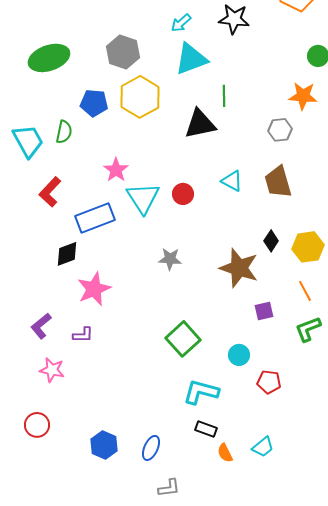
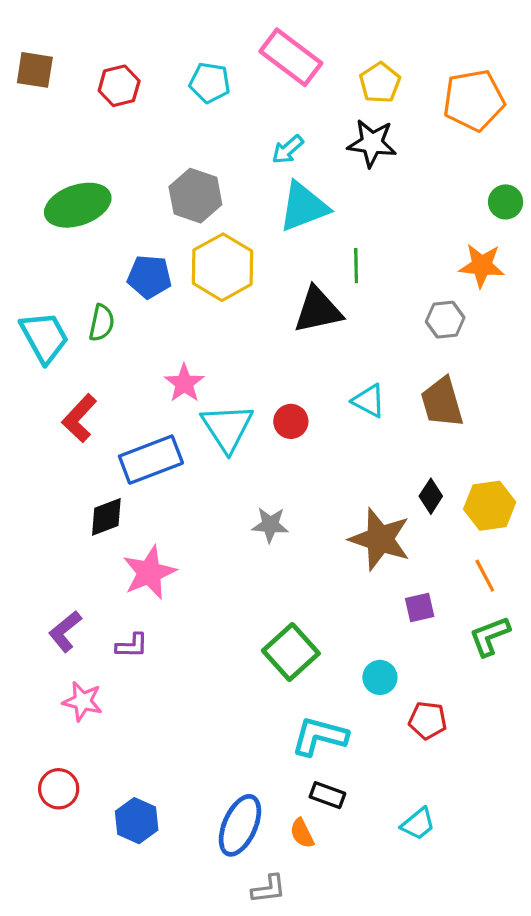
blue hexagon: (104, 445) -> (137, 821), moved
blue ellipse: (151, 448) -> (240, 825), size x1.5
orange semicircle: (225, 453) -> (302, 833), moved

